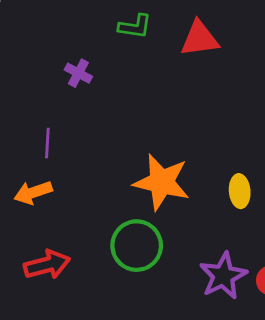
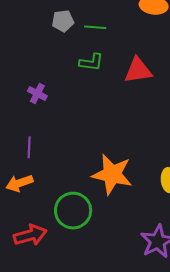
purple cross: (78, 73) -> (37, 94), moved
green circle: (137, 246) -> (73, 211), moved

